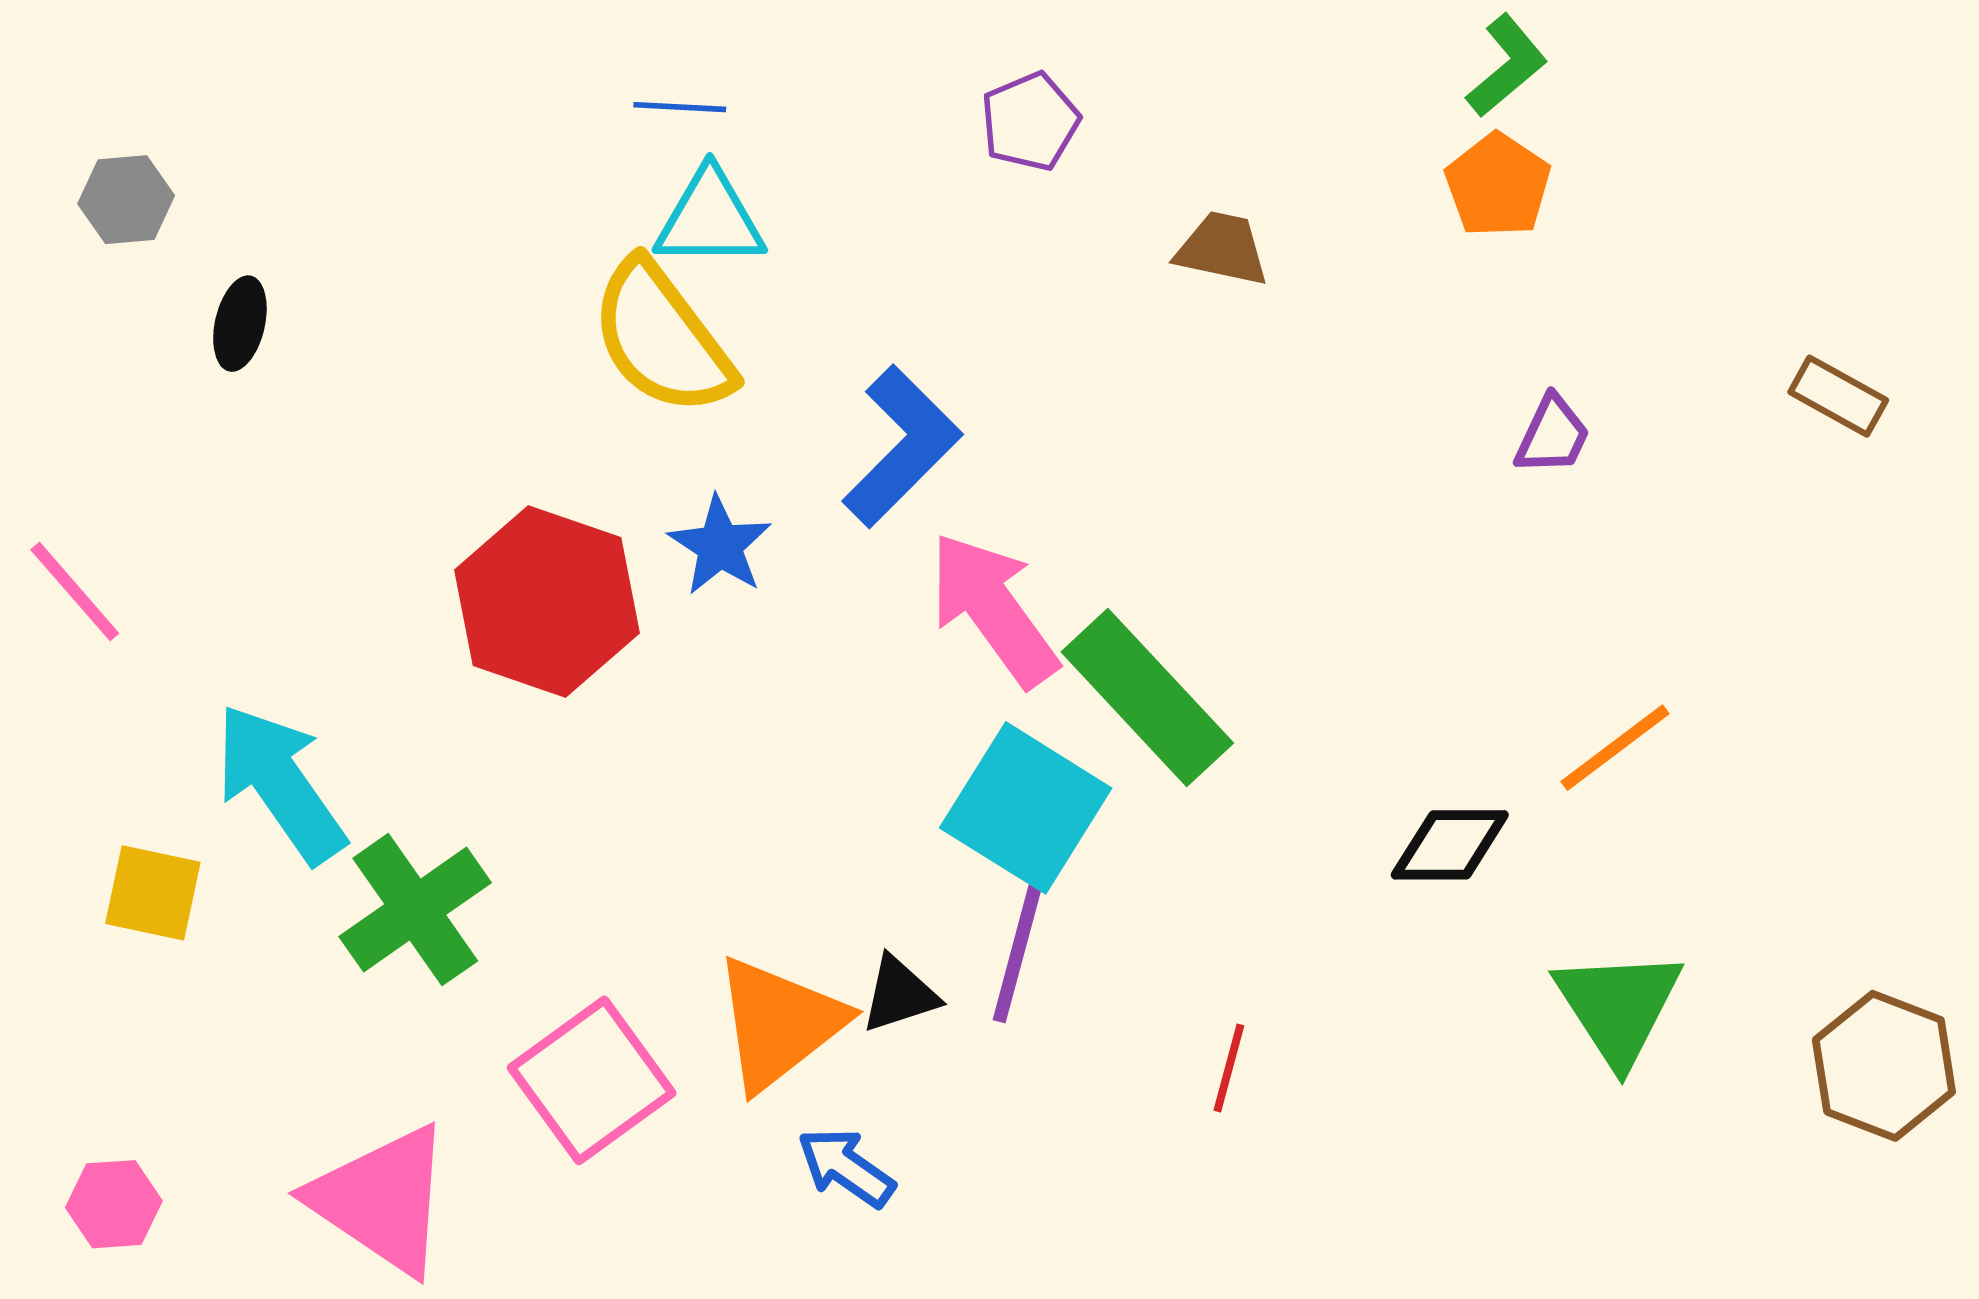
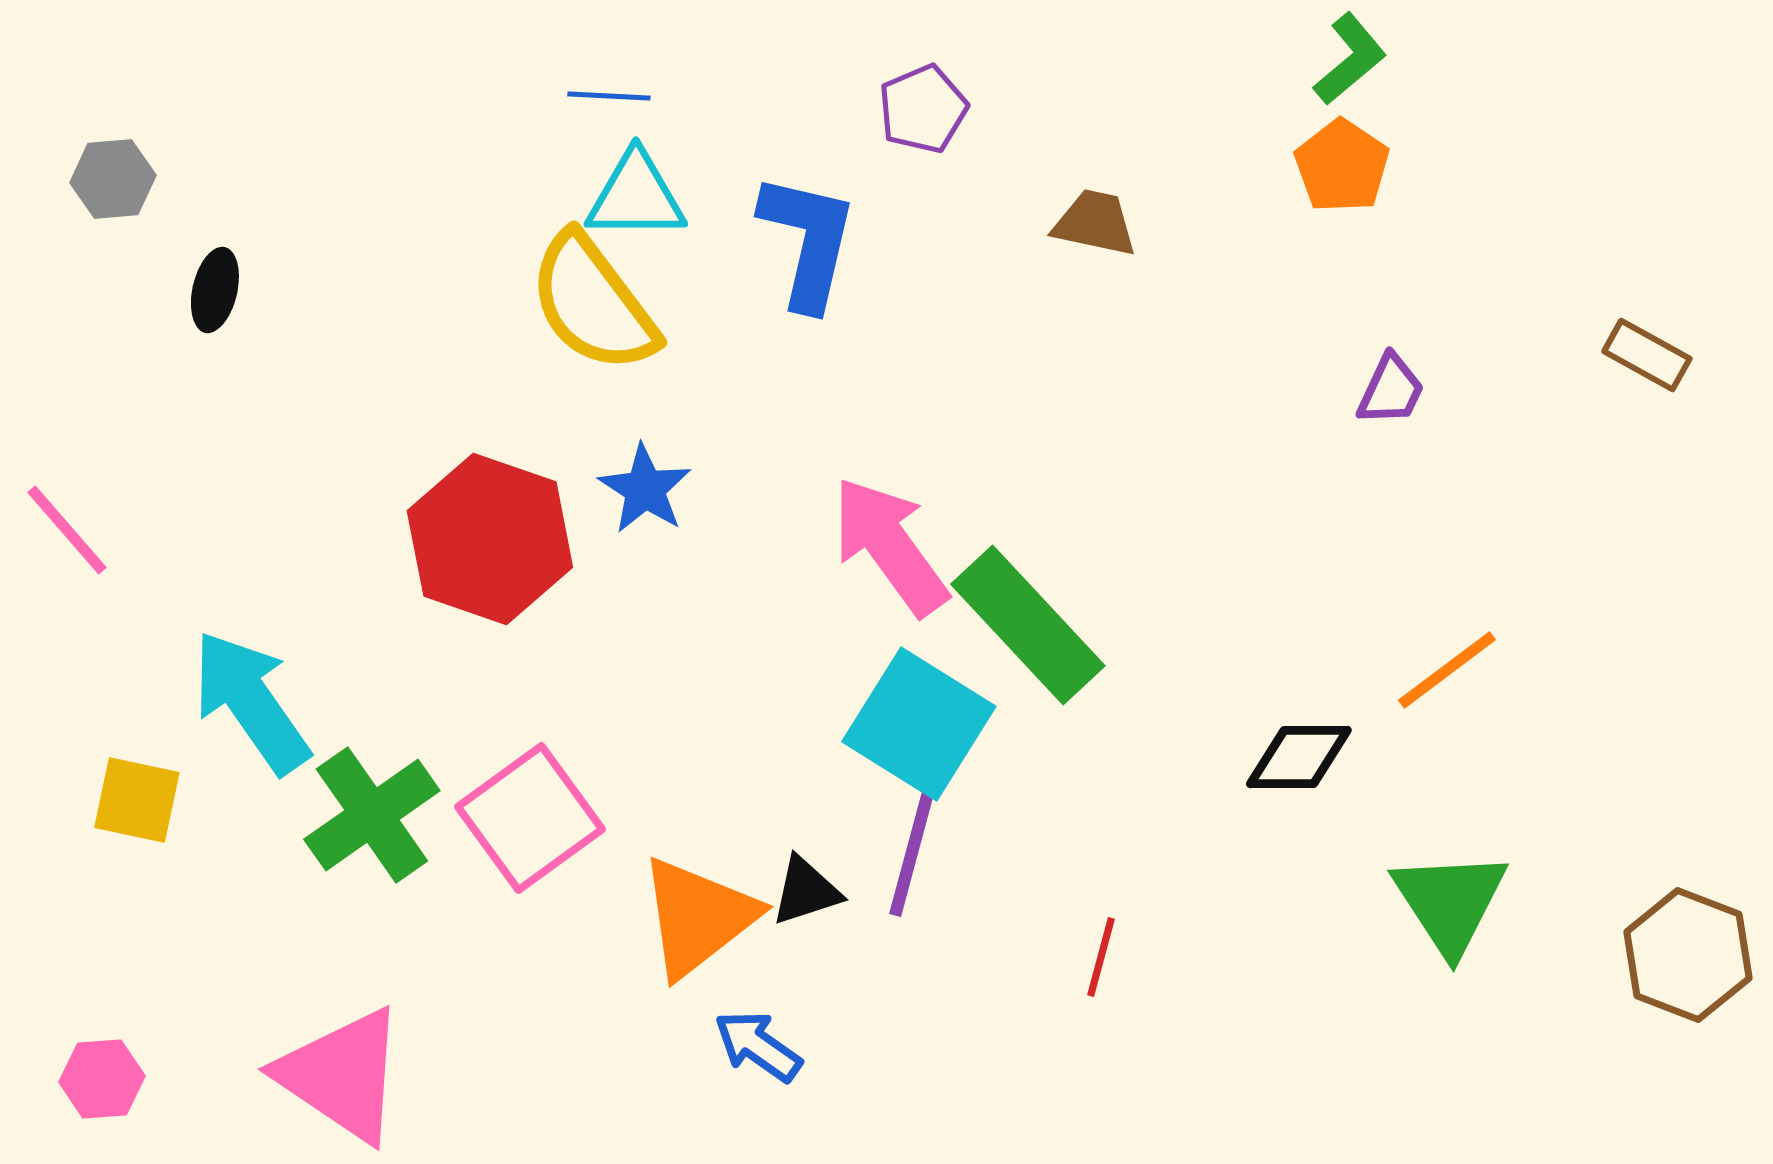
blue L-shape: (902, 446) -> (808, 241), moved, turned -32
pink square: (592, 1080) -> (530, 818), moved

